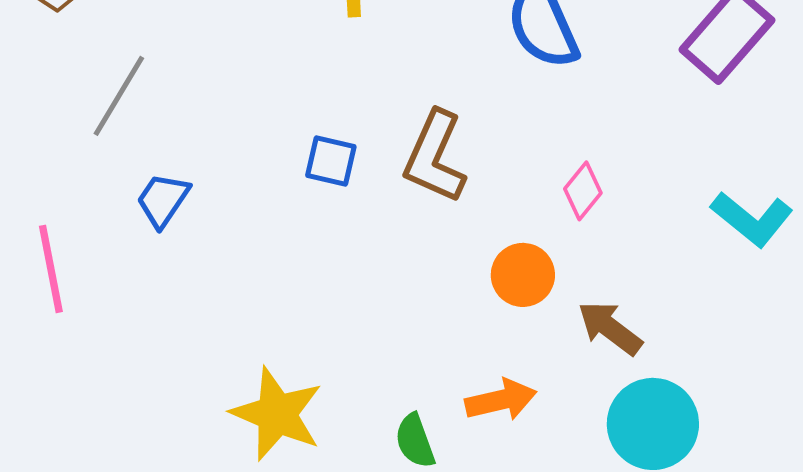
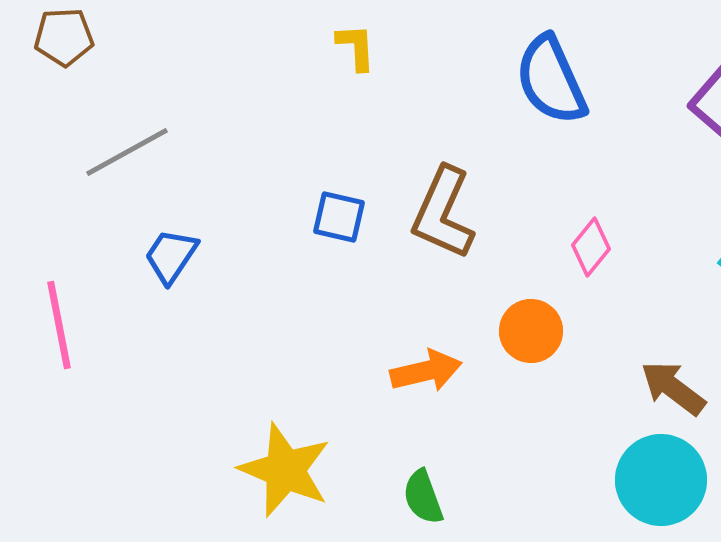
gray line: (119, 96) -> (127, 152), turned 30
brown arrow: (610, 328) -> (673, 388), moved
orange arrow: (501, 400) -> (426, 371), moved

